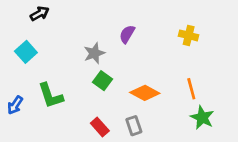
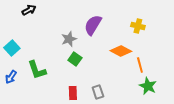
purple semicircle: (127, 34) -> (93, 25), size x1.5
cyan square: (26, 52) -> (12, 48), moved
orange diamond: (145, 93) -> (121, 51), moved
red rectangle: (100, 127) -> (73, 93), turned 40

